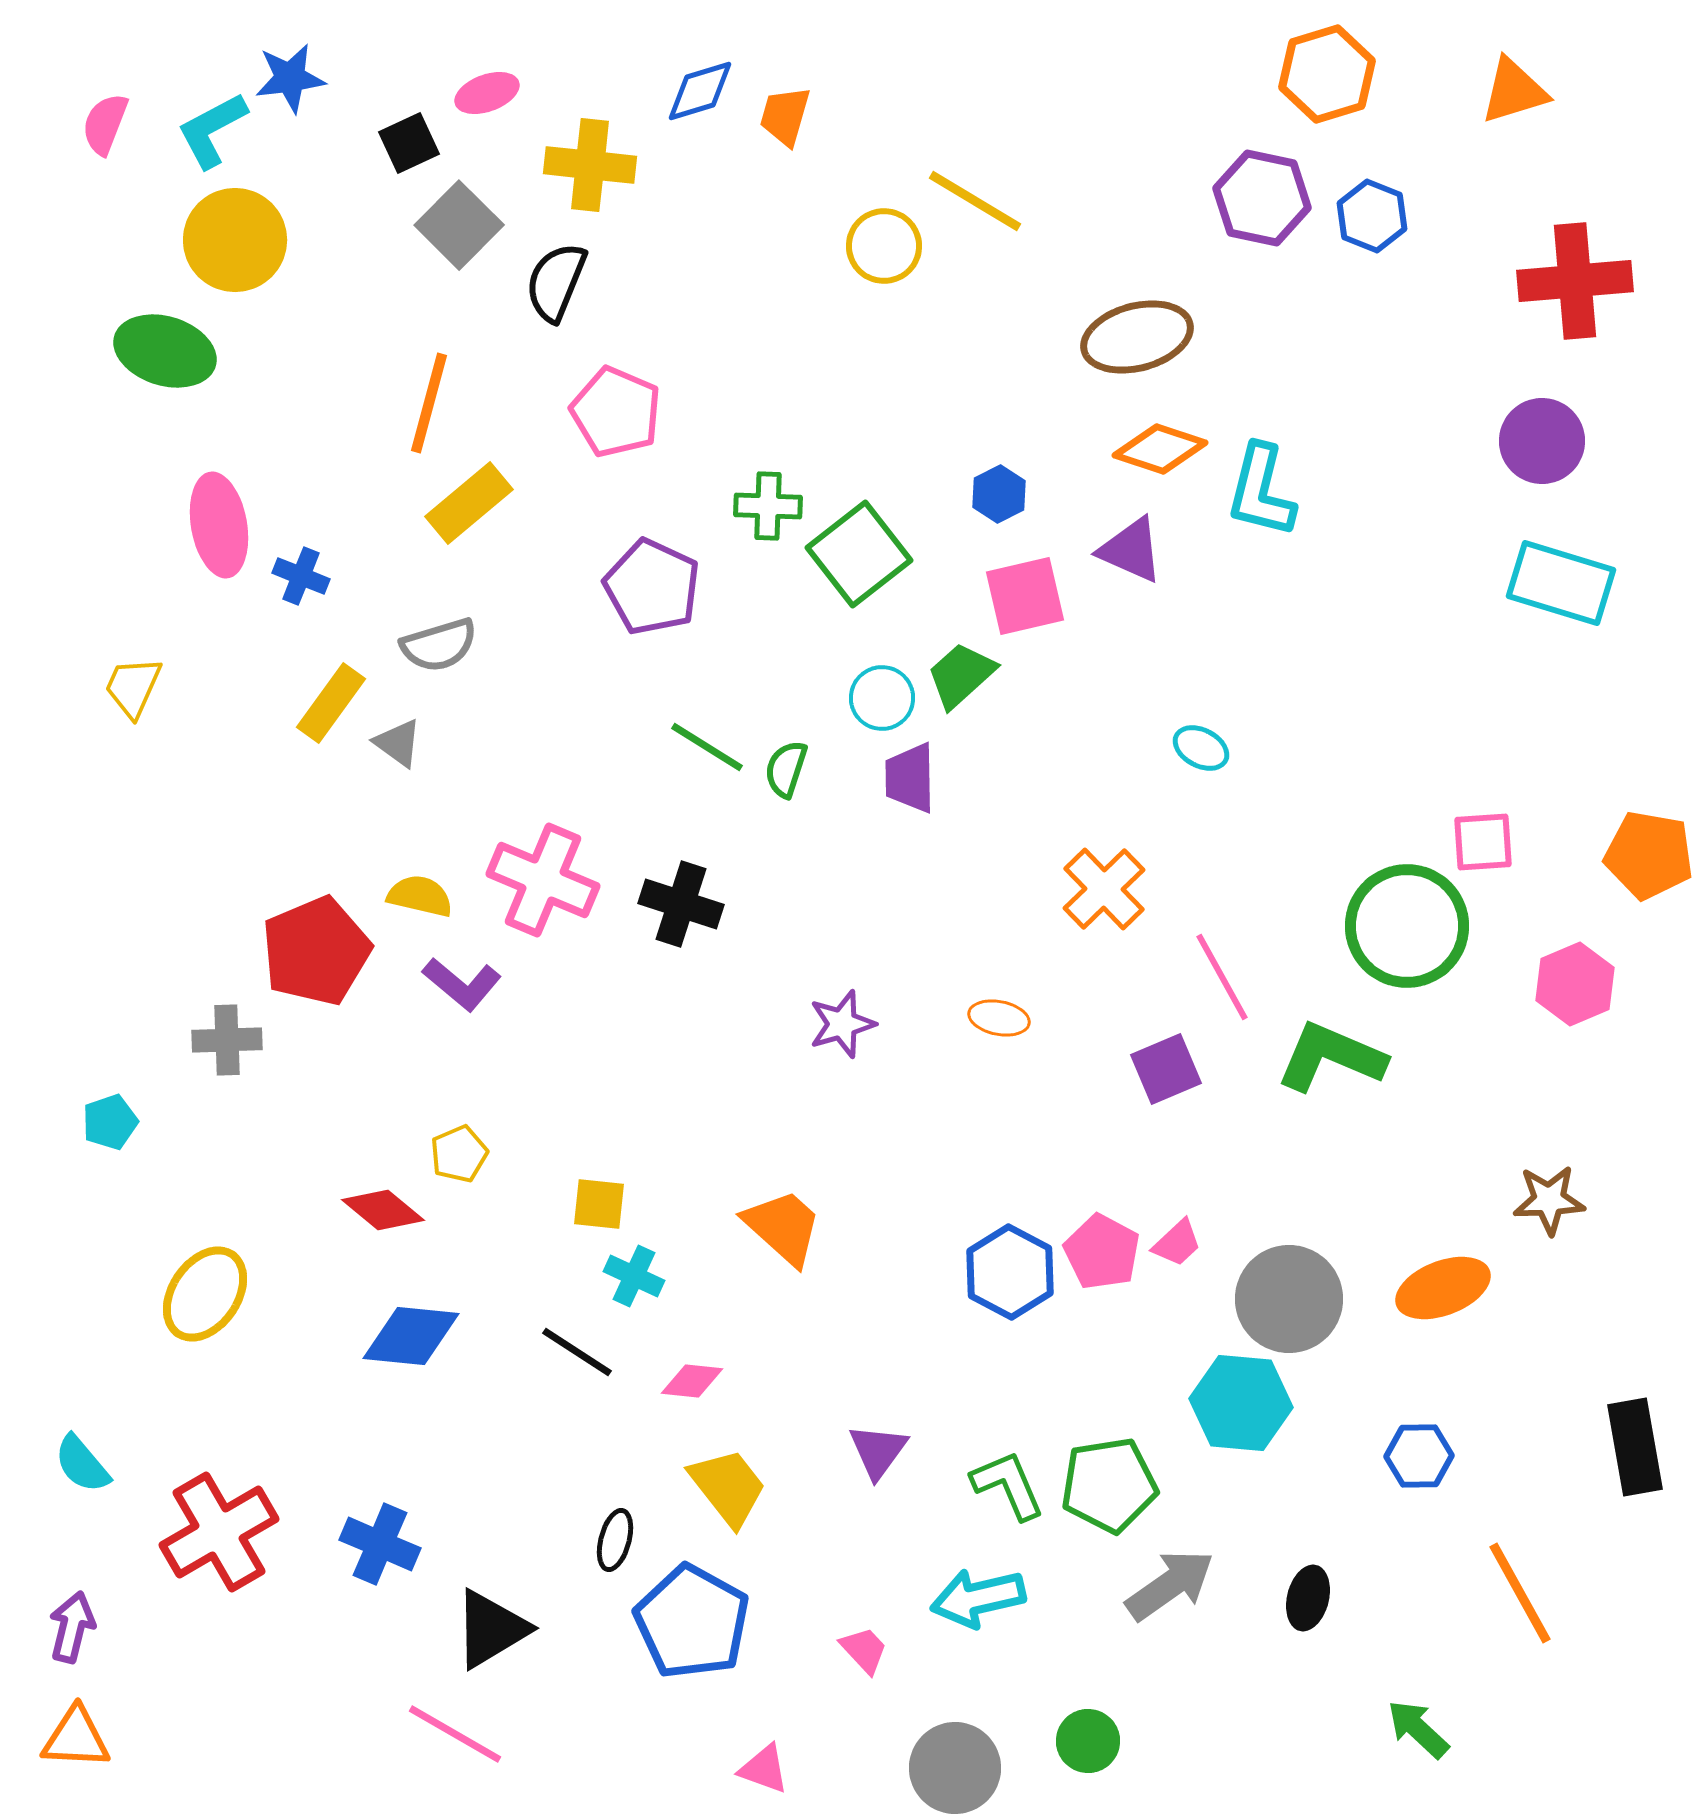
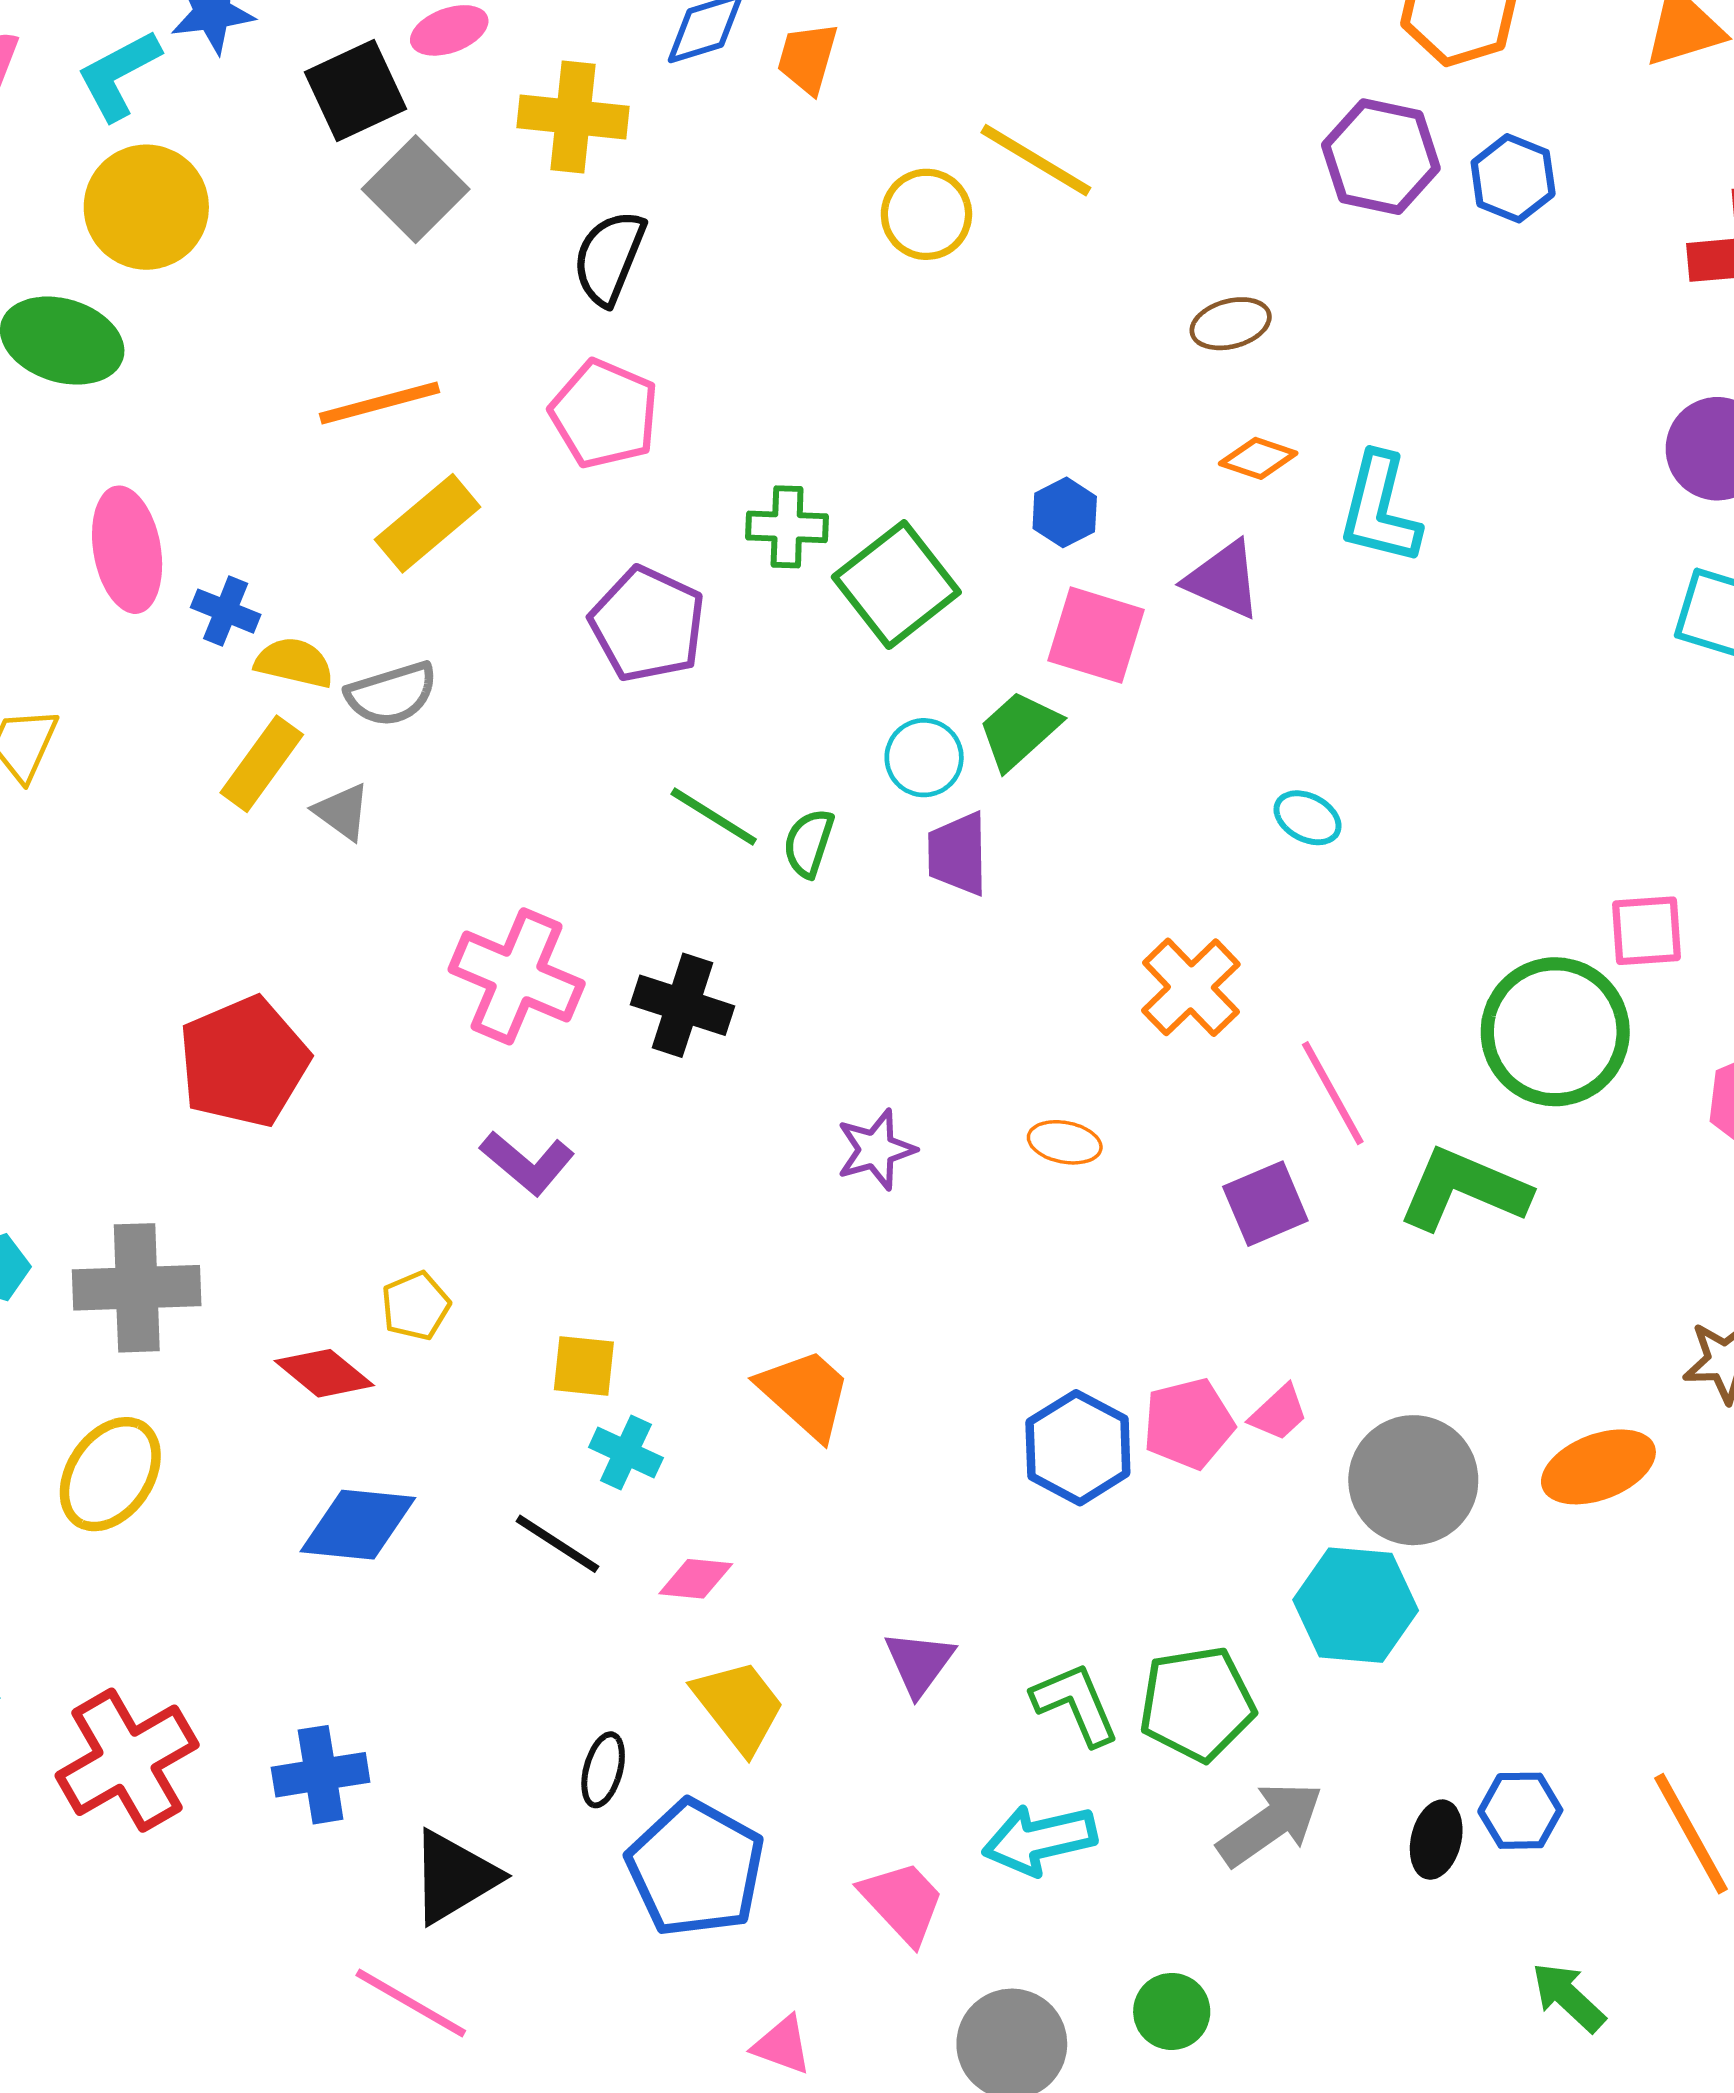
black square: (409, 143) -> (355, 91), size x1.4
black semicircle: (556, 282) -> (609, 258), moved
brown ellipse: (1137, 337) -> (1231, 324), size x0.6
orange line: (429, 403) -> (380, 403), turned 60
orange diamond: (1160, 449) -> (1258, 458), size x0.7
pink square: (1025, 596) -> (1096, 635), turned 30
yellow semicircle: (420, 896) -> (294, 663), moved
purple L-shape: (462, 984) -> (527, 1163), moved
gray cross: (227, 1040) -> (137, 1288), moved, size x1.5
pink pentagon: (1102, 1252) -> (1189, 1424), turned 30
blue hexagon: (1419, 1456) -> (1520, 1811), moved
blue cross: (380, 1544) -> (321, 1775), turned -32
pink trapezoid: (864, 1650) -> (902, 1902), size x1.5

